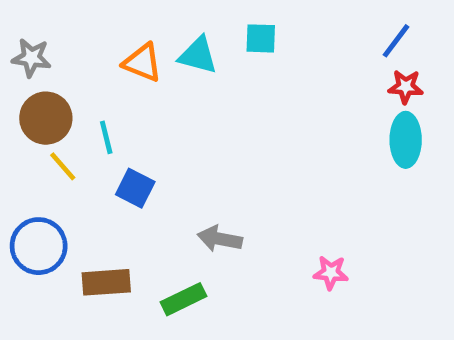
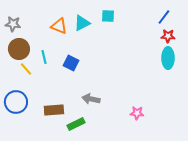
cyan triangle: (198, 55) -> (82, 23), turned -42
blue square: (135, 188) -> (71, 63), moved
brown rectangle: (106, 282) -> (54, 110), moved

